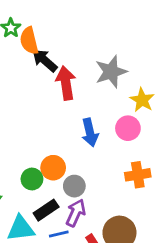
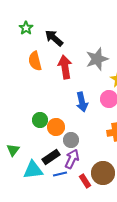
orange semicircle: (29, 41) -> (35, 61), moved
black arrow: (45, 60) -> (54, 38), moved
green circle: (32, 179) -> (40, 120), moved

